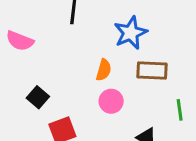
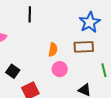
blue star: (131, 33) -> (90, 22), moved

